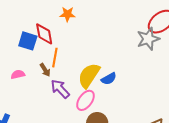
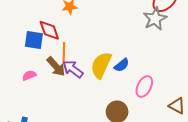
brown arrow: (45, 70) -> (56, 67), size x1.5
purple arrow: (60, 89) -> (73, 69), moved
pink ellipse: (85, 100) -> (144, 86), moved

